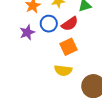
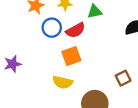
purple star: (27, 32) -> (13, 64), moved

